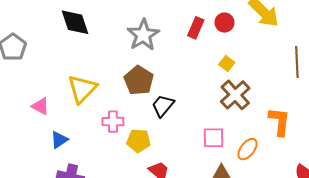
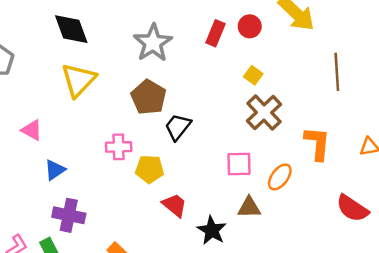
yellow triangle: (82, 89) -> (79, 80), moved

